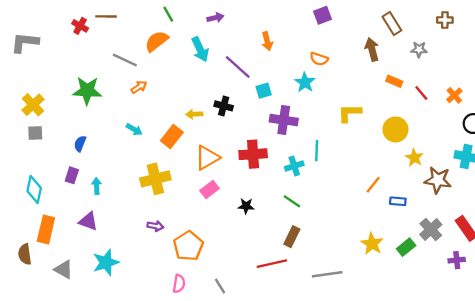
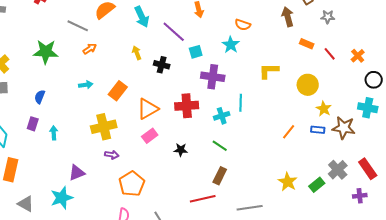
yellow arrow: (194, 114) -> (137, 53), moved, turned 72
cyan arrow: (134, 129) -> (86, 85), turned -40
blue rectangle: (398, 201) -> (318, 130), moved
purple triangle: (88, 221) -> (77, 173), moved, turned -42
purple arrow: (155, 226) -> (112, 155), moved

